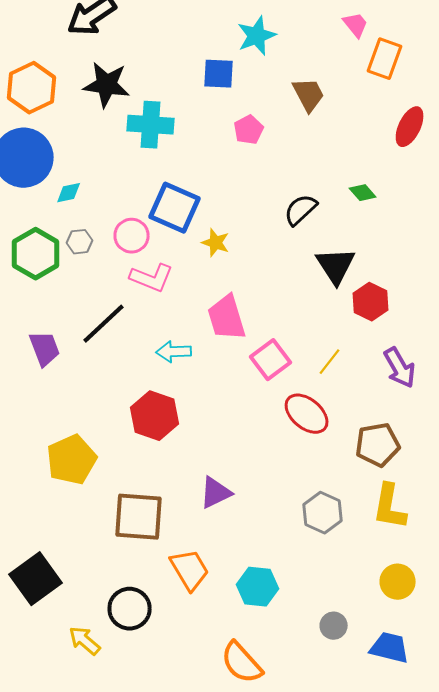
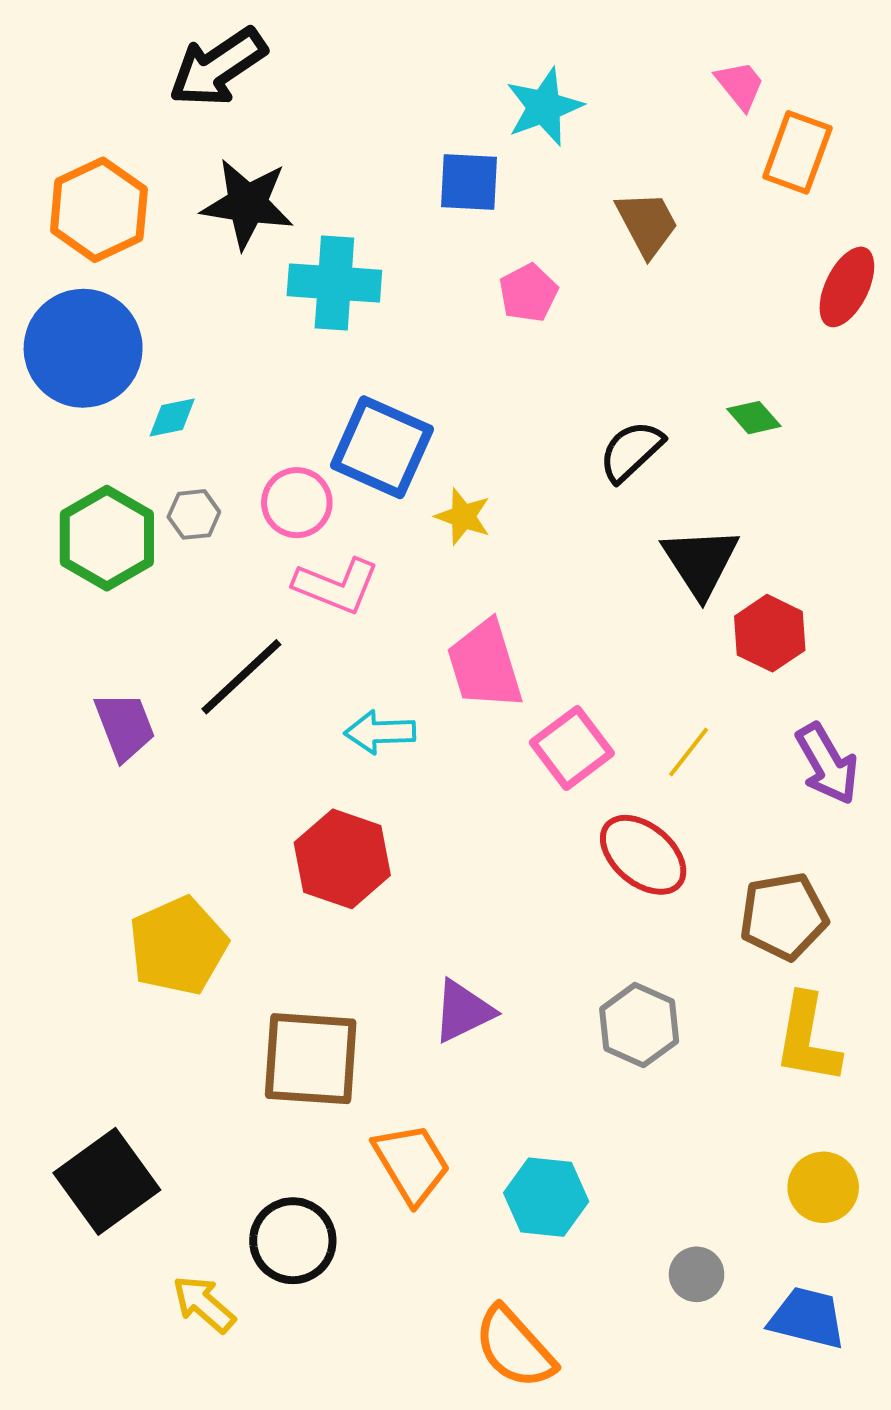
gray hexagon: (323, 513) -> (639, 1025), moved

